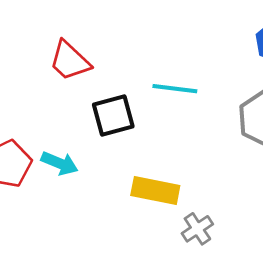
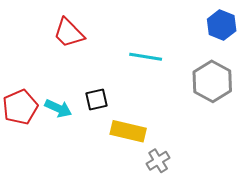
black square: (113, 116) -> (97, 100), moved, size x0.7

